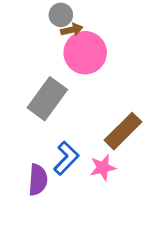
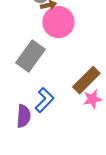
pink star: (103, 168) -> (92, 99), moved

